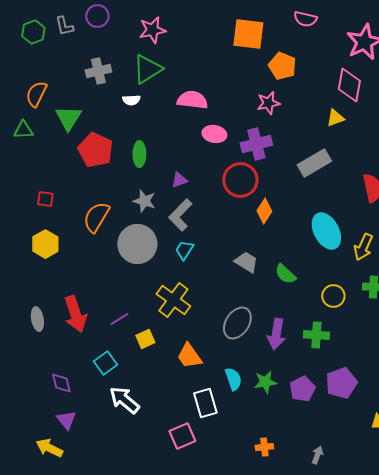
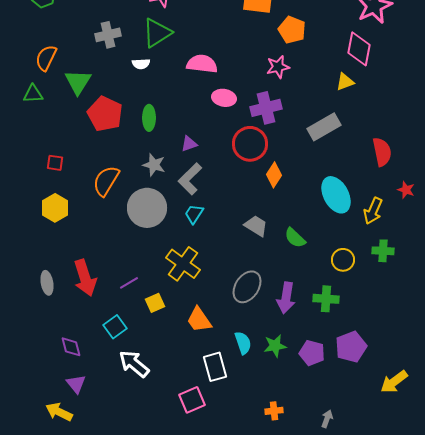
purple pentagon: (302, 389) -> (312, 353), turned -30

